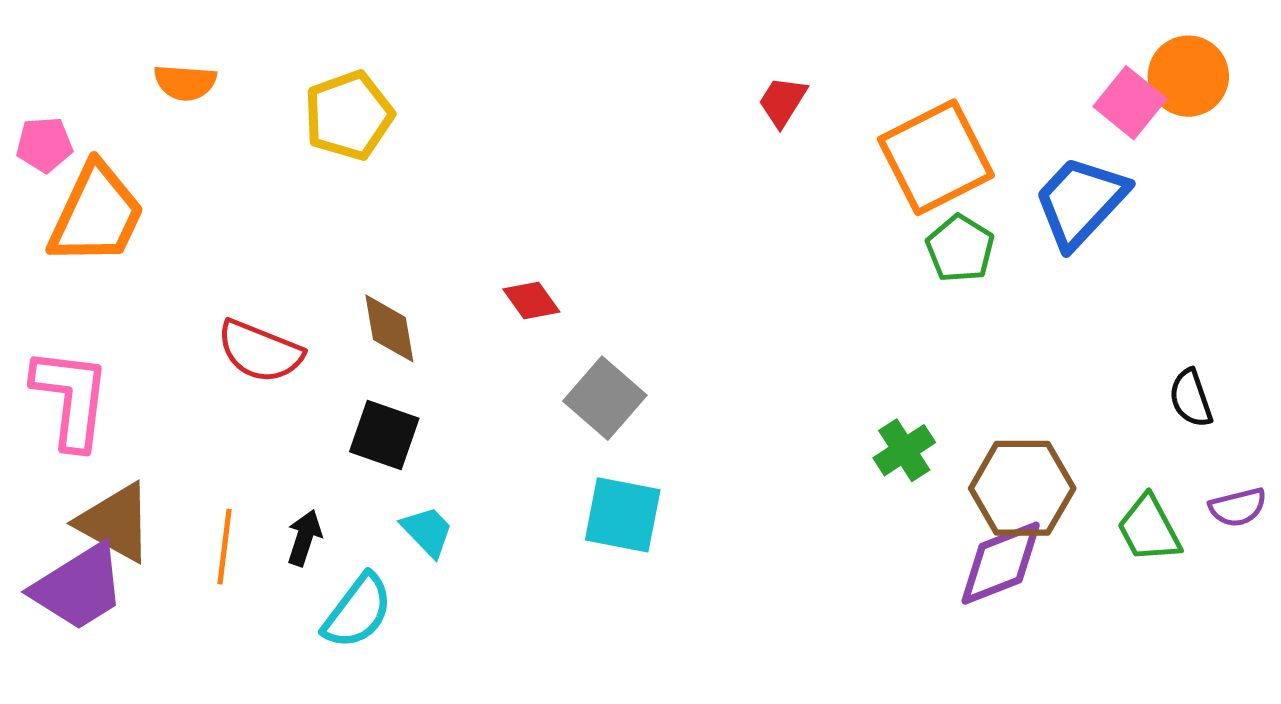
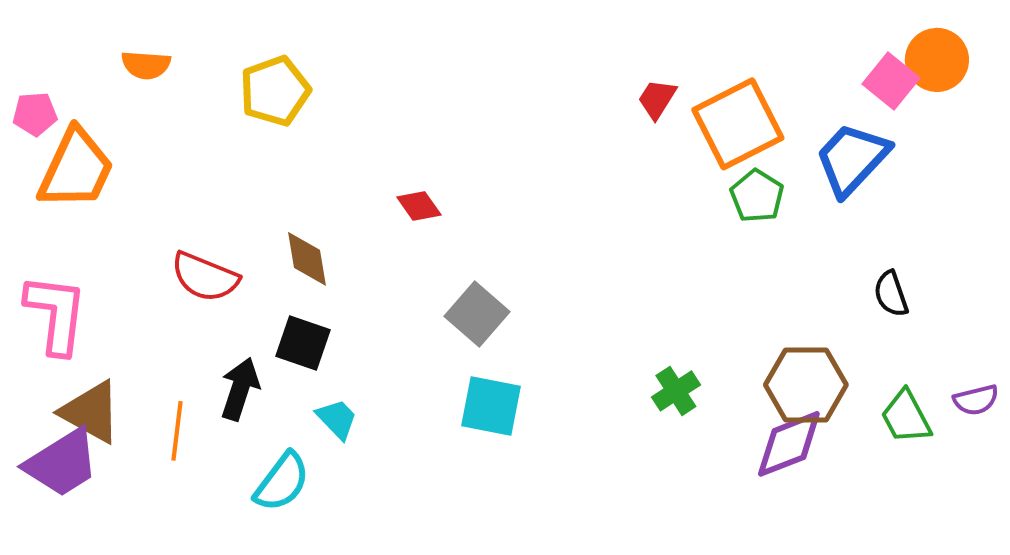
red trapezoid: (782, 101) -> (657, 99), moved
red diamond: (531, 301) -> (419, 206), moved
black semicircle: (1191, 398) -> (891, 294), moved
green cross: (904, 450) -> (676, 391), moved
black arrow: (304, 538) -> (240, 389), moved, size x1.4

